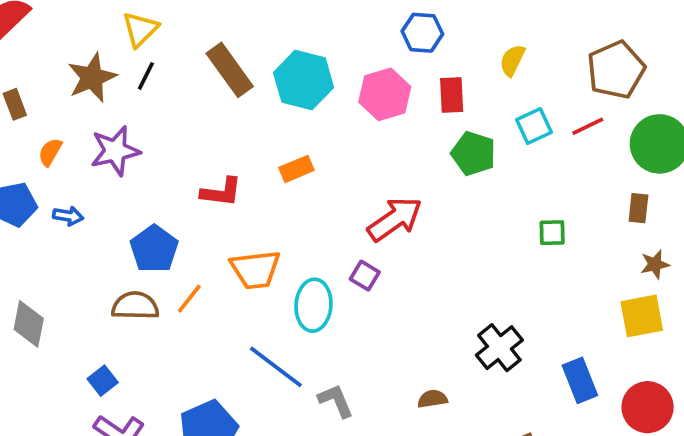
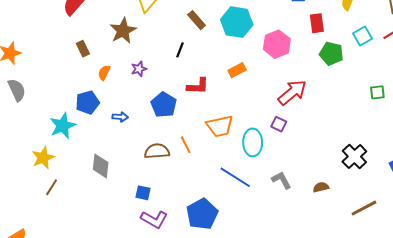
brown rectangle: (230, 70) -> (197, 20), size x0.7
black line: (146, 76) -> (180, 50), moved
pink hexagon: (385, 94) -> (277, 44), moved
purple star: (115, 151) -> (139, 69), size x0.6
blue arrow: (68, 216) -> (120, 117), moved
blue pentagon: (154, 249) -> (164, 105), moved
orange line: (189, 299) -> (186, 145), turned -60
blue square: (103, 381) -> (143, 193), turned -35
gray L-shape: (336, 401) -> (282, 180), moved

